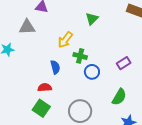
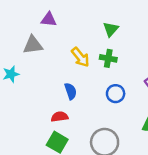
yellow arrow: (65, 40) -> (80, 57), turned -72
green cross: (80, 56) -> (108, 58), moved

